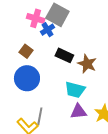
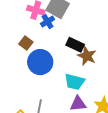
black rectangle: (64, 55) -> (75, 45), moved
blue circle: (27, 78) -> (40, 62), moved

